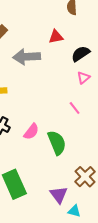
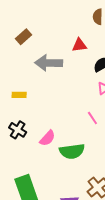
green semicircle: (57, 143) -> (72, 151), turned 100

